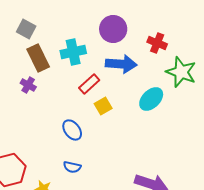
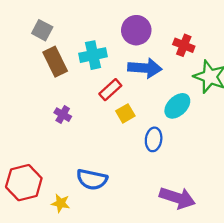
purple cross: (28, 85) -> (63, 115), moved
blue ellipse: (72, 130) -> (154, 139), moved, turned 45
blue semicircle: (72, 167) -> (92, 179), size x1.6

